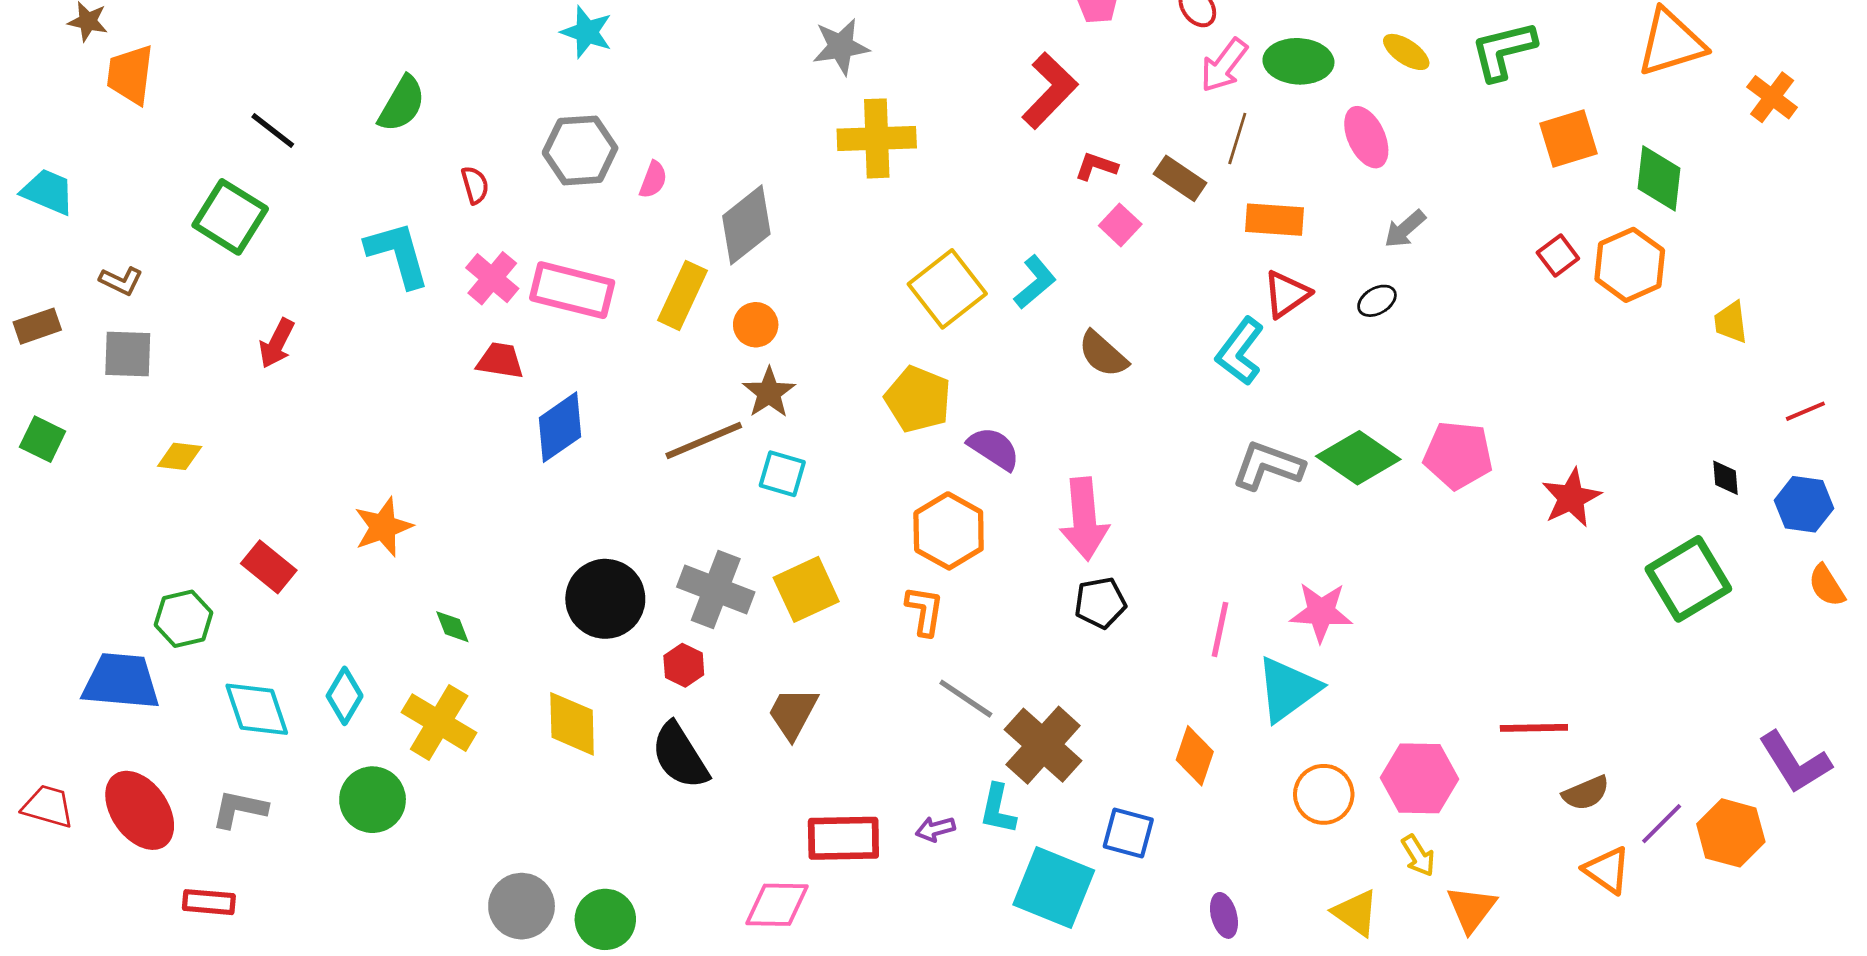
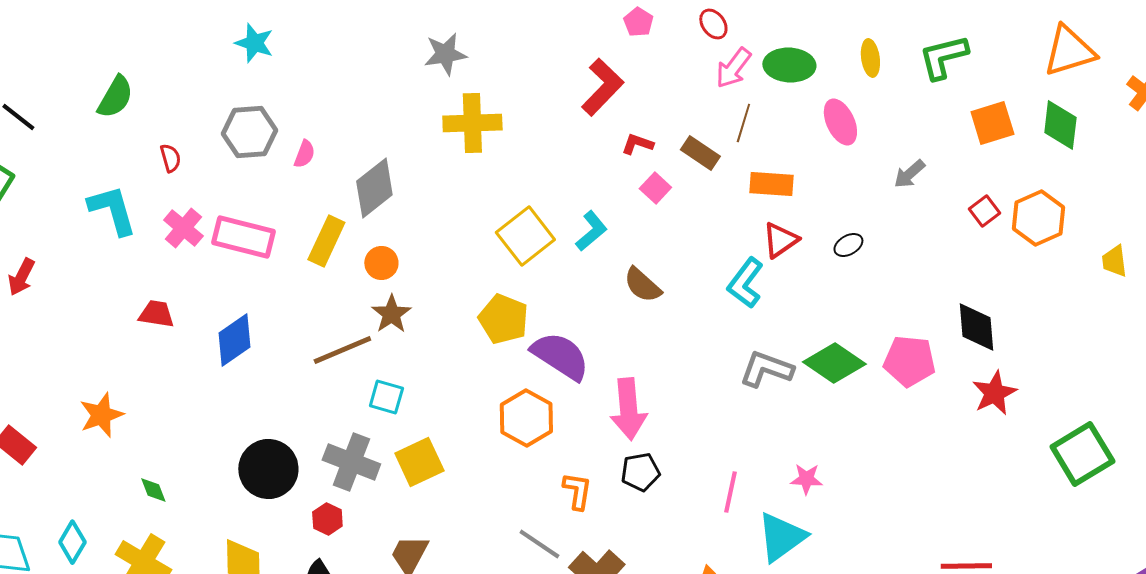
yellow ellipse: (1406, 52) -> (870, 58), turned 48
green diamond: (1659, 178) -> (1060, 125), moved
gray arrow: (1405, 229) -> (909, 174), moved
red trapezoid: (500, 361) -> (156, 314), moved
purple semicircle: (994, 448) -> (560, 356), size x1.5
cyan square: (782, 474) -> (386, 397), moved
black diamond: (1726, 478) -> (976, 327), moved, size x1.8
orange L-shape: (925, 611) -> (577, 491), moved
pink star: (1321, 612) -> (806, 479), size x0.7

